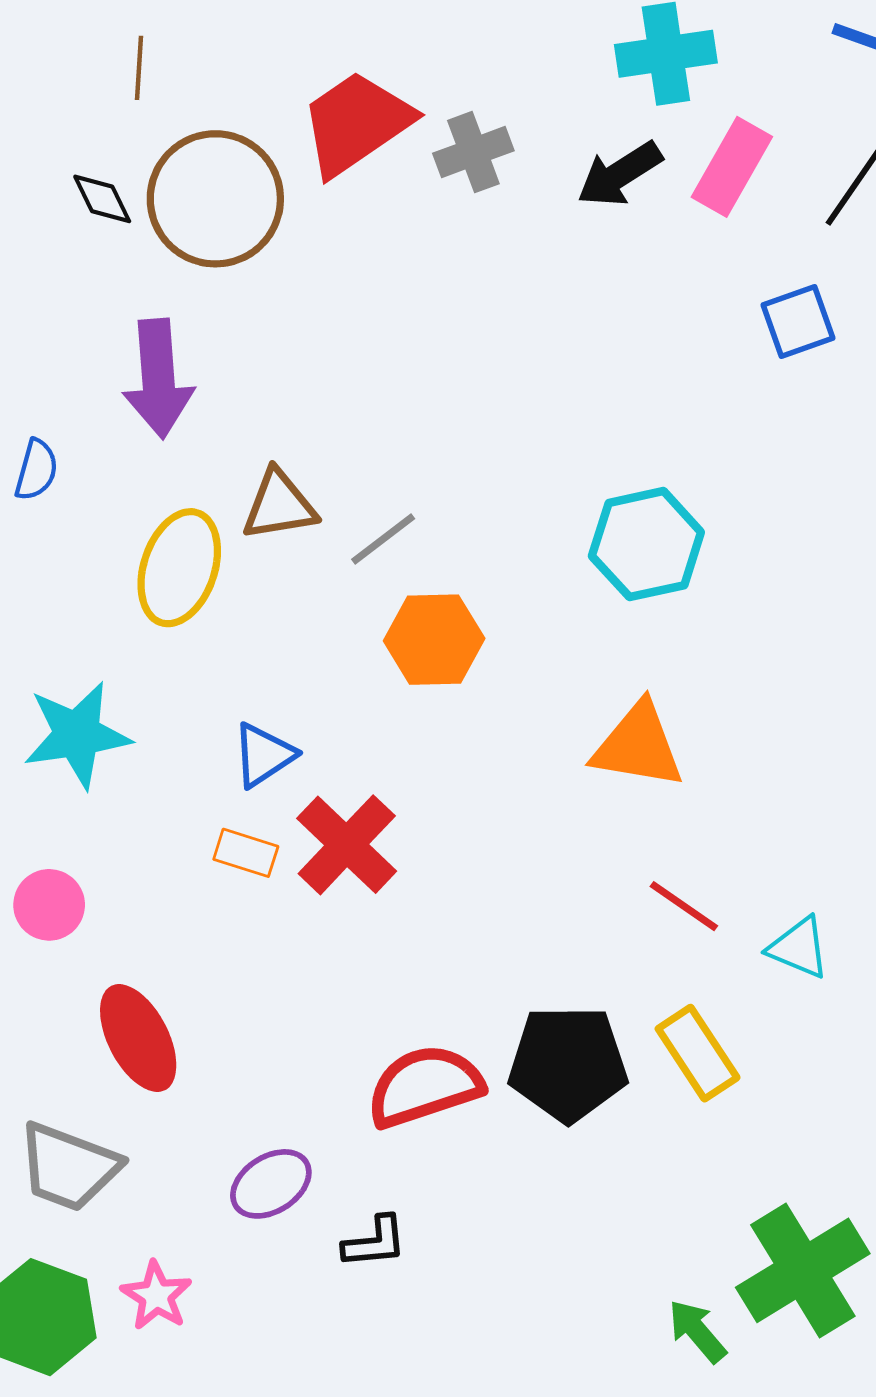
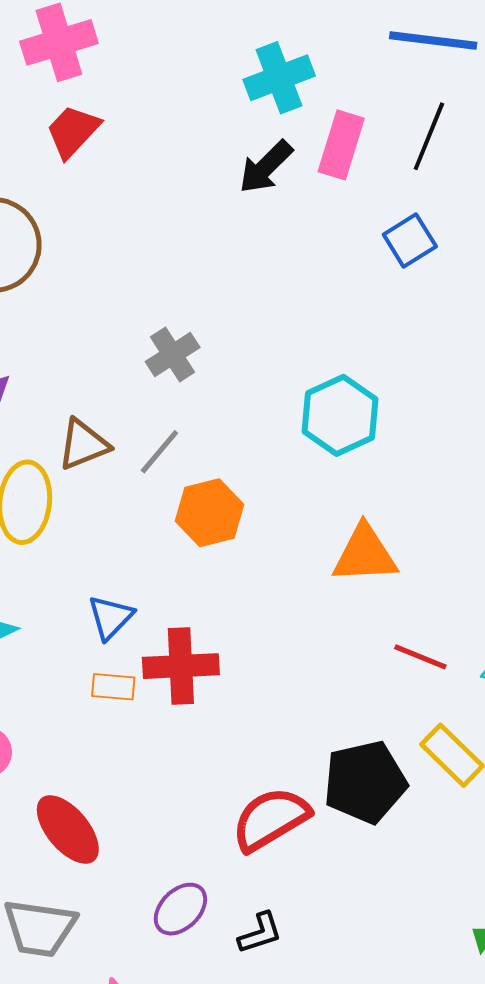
red trapezoid: (356, 123) -> (73, 131), moved, size x0.7
gray cross: (473, 152) -> (173, 355), moved
red cross: (347, 845) -> (181, 666), turned -34

